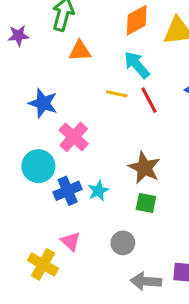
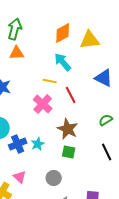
orange triangle: (80, 51) -> (17, 53), moved
red line: (149, 100) -> (71, 95), moved
pink cross: (74, 137) -> (43, 104), moved

